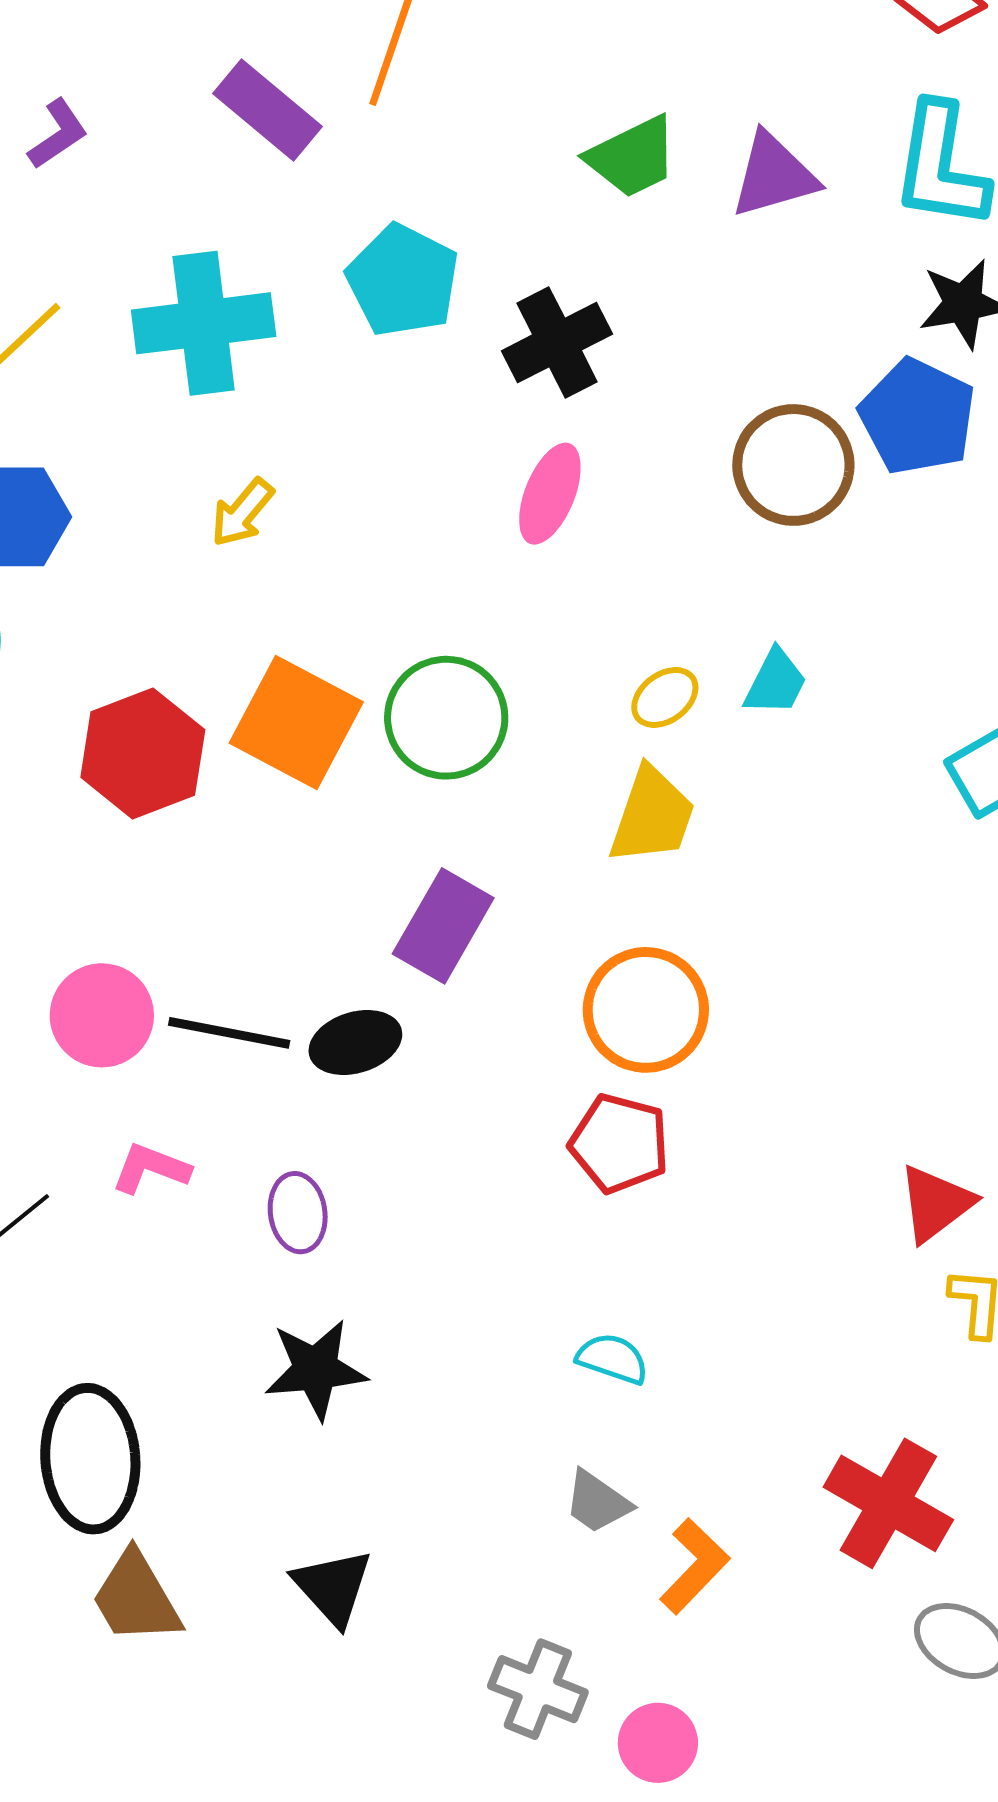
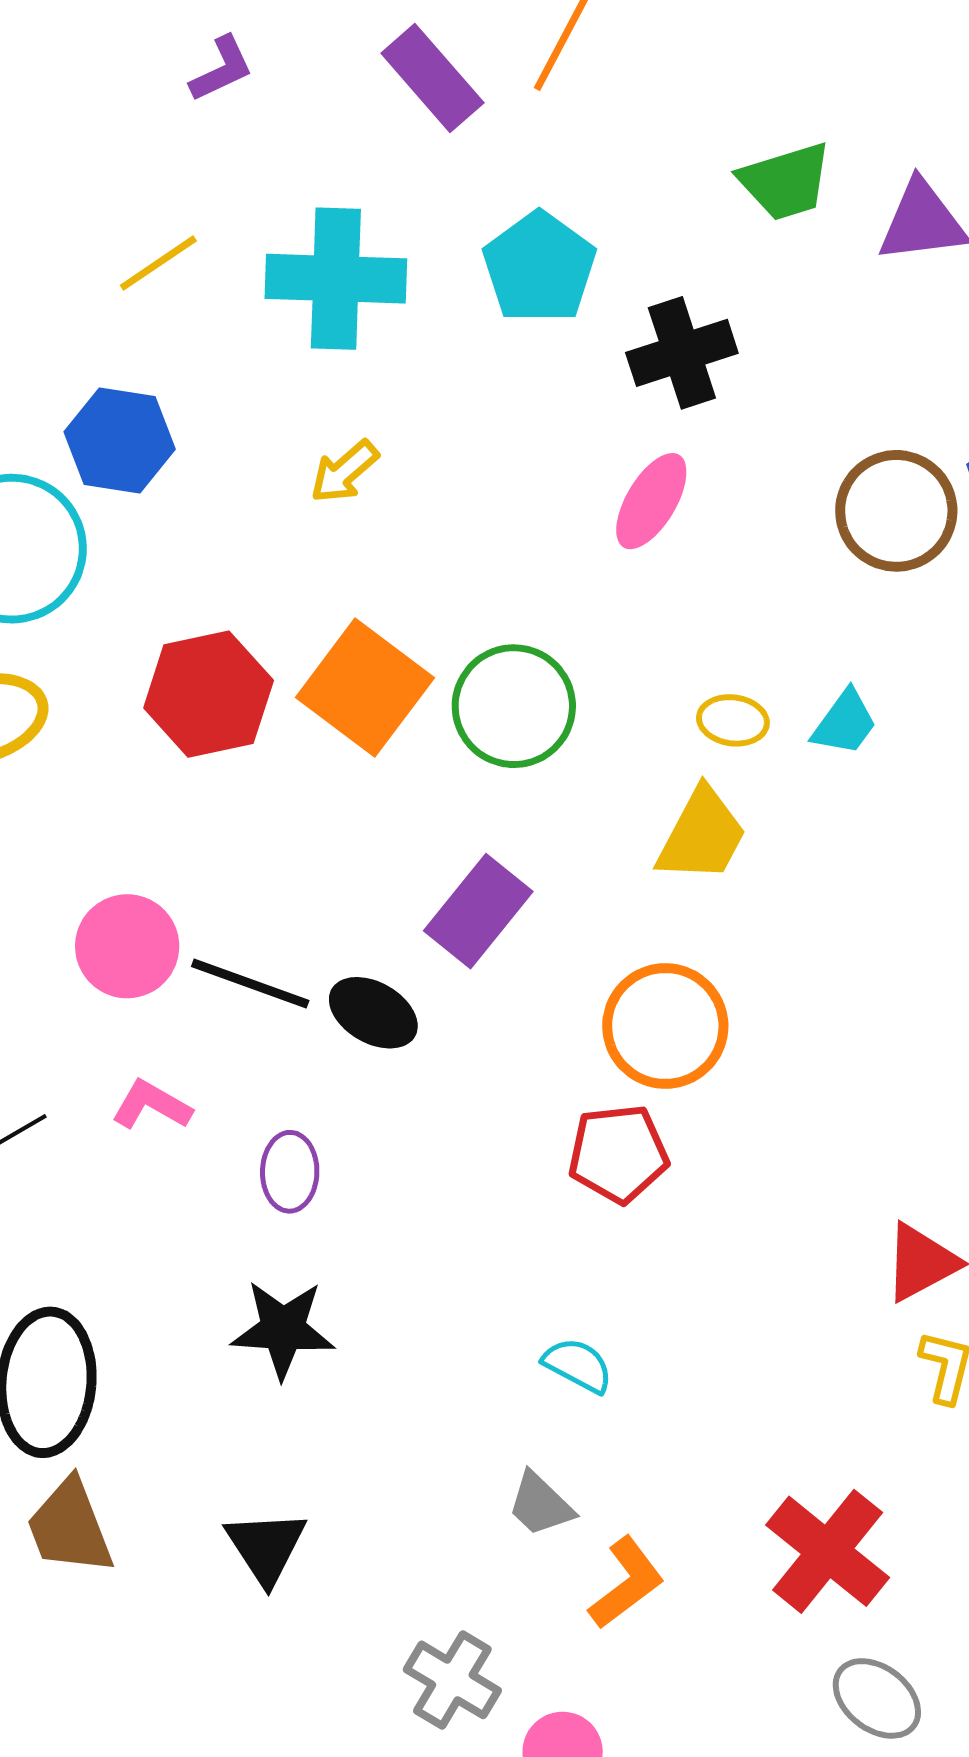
yellow ellipse: (665, 697) -> (733, 720), turned 36
black ellipse: (355, 1042) -> (373, 1013), turned 38
red pentagon: (619, 1143) -> (618, 1154), turned -30

